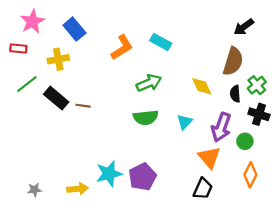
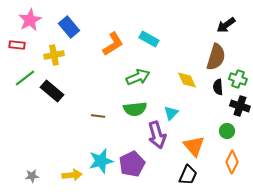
green cross: (257, 85) -> (238, 79), turned -30
brown line: (83, 106) -> (98, 116), moved
purple arrow: (221, 127) -> (157, 135), moved, turned -36

